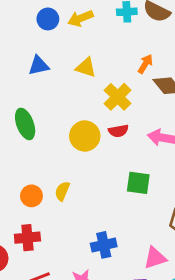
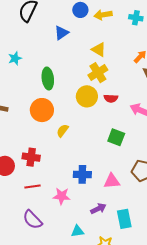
blue triangle: (39, 66) -> (61, 33), moved, turned -35
yellow cross: (118, 97) -> (98, 73), moved
orange circle: (31, 196) -> (42, 110), moved, size x1.5
pink triangle: (155, 258) -> (112, 181), moved

